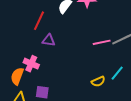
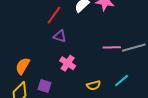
pink cross: (31, 64) -> (68, 63), moved
yellow semicircle: (98, 81) -> (94, 85), moved

